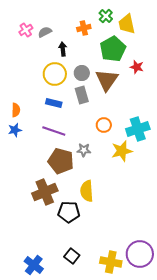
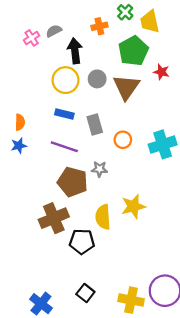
pink cross: (26, 30) -> (32, 38), moved
black arrow: (63, 49) -> (75, 51), size x1.5
gray rectangle: (82, 95) -> (95, 125), moved
yellow star: (122, 151) -> (133, 206), moved

